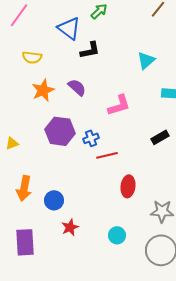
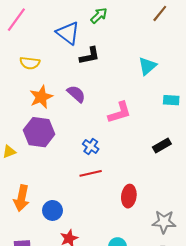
purple hexagon: (60, 131) -> (39, 132), moved
blue cross: (91, 138) -> (91, 147), turned -35
red line: (107, 155) -> (91, 173), moved

